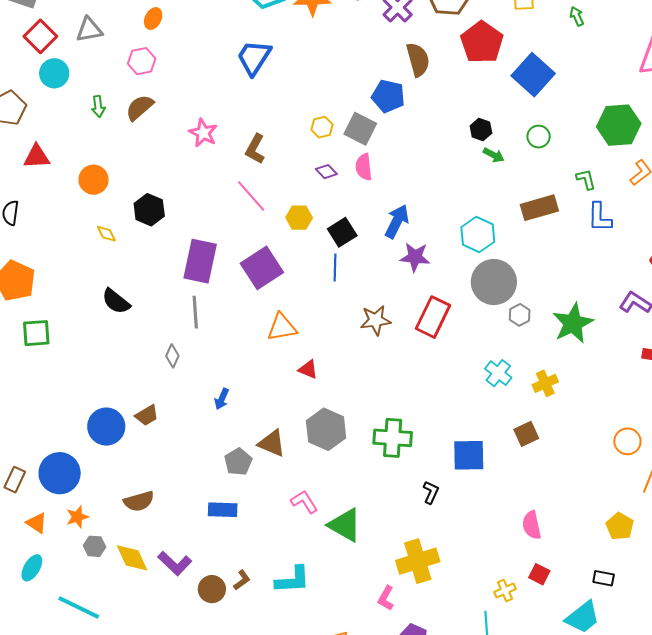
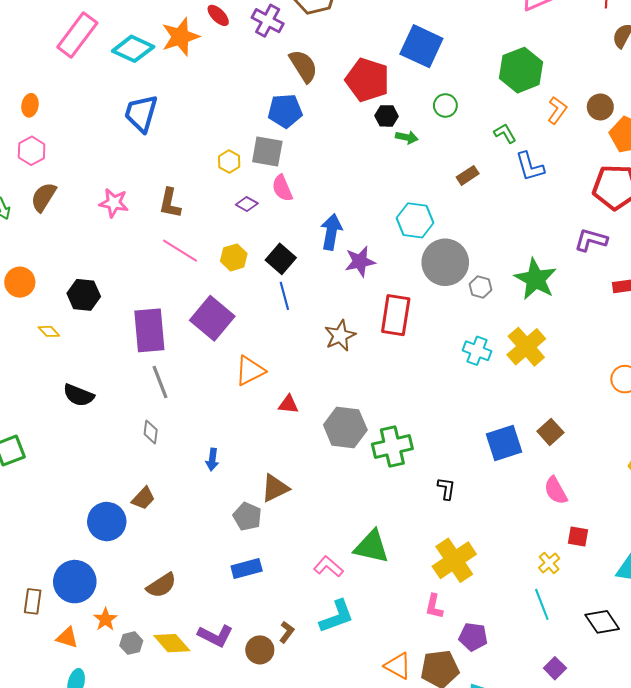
red pentagon: (482, 42) -> (367, 80), moved
brown rectangle: (539, 208) -> (468, 175), size x0.6
yellow cross: (545, 383) -> (526, 347), size x1.5
gray hexagon: (326, 429) -> (345, 427), moved
brown square: (526, 434) -> (550, 432), moved
brown triangle: (272, 443) -> (275, 488), turned -32
blue square: (469, 455) -> (504, 443), moved
pink L-shape: (304, 502) -> (328, 567), moved

